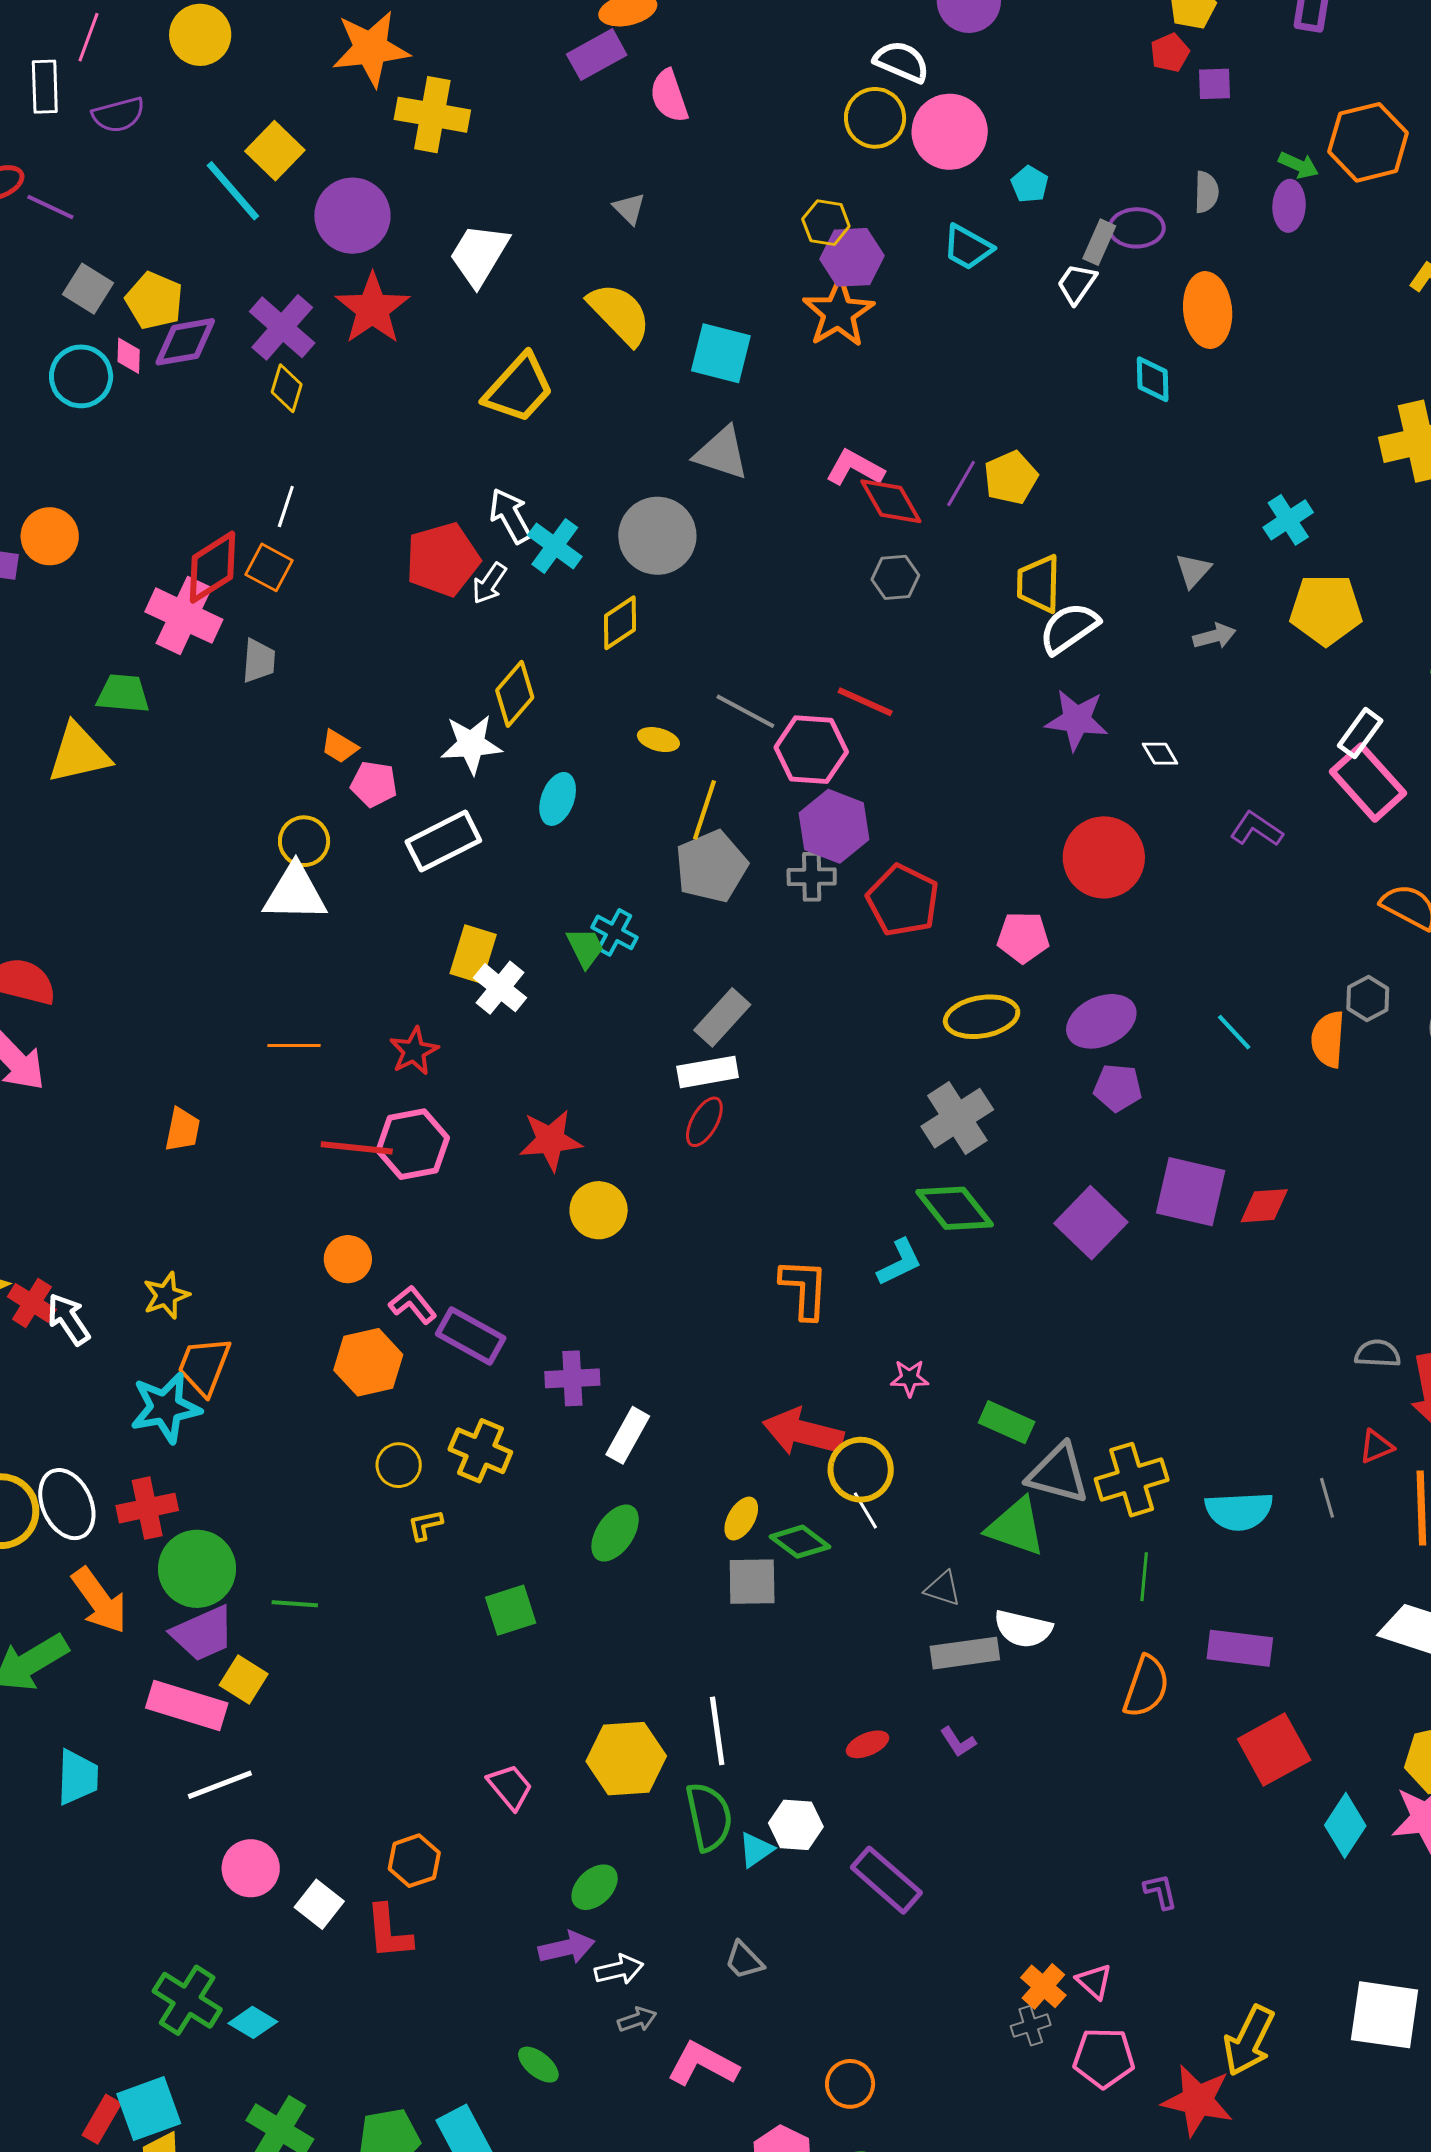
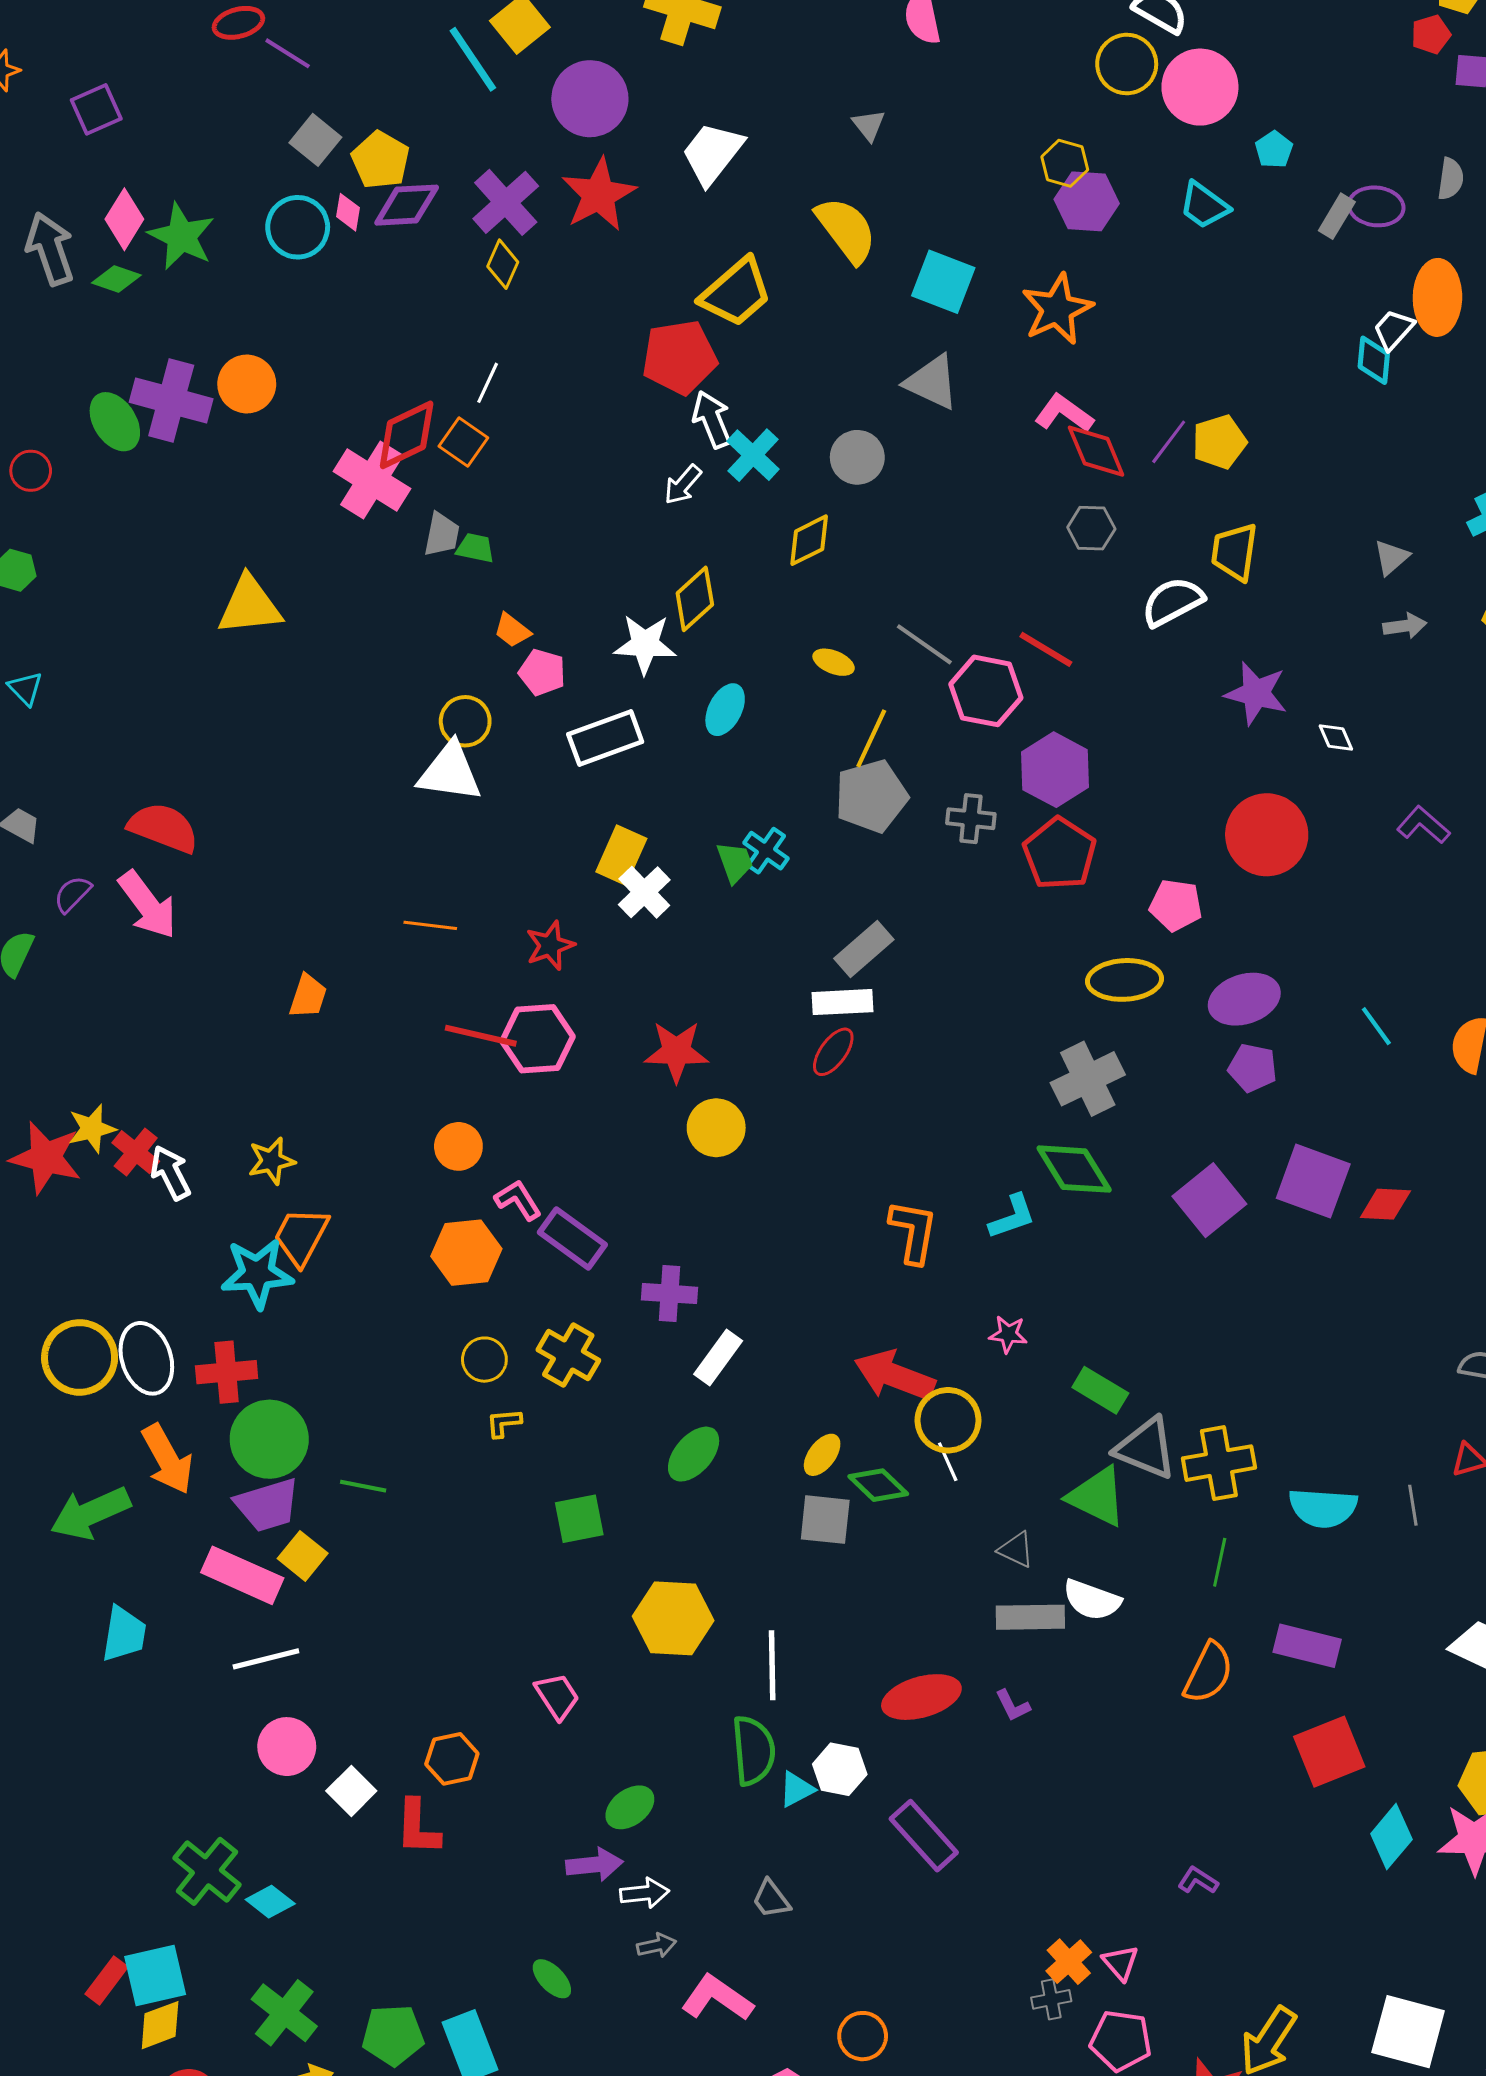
white trapezoid: (1077, 284) -> (1393, 330), moved
orange star: (838, 313) -> (1057, 309), moved
gray circle: (657, 536) -> (857, 457), size x0.7
red pentagon: (443, 559) -> (679, 357), moved
white semicircle: (1069, 628) -> (1173, 602), moved
green trapezoid: (123, 694) -> (475, 548), moved, size x0.7
purple hexagon: (834, 826) -> (1055, 770), moved
red ellipse: (867, 1744) -> (921, 1697), size x1.8
yellow hexagon: (626, 1759) -> (673, 1618), moved
purple L-shape: (1160, 1891) -> (1198, 1880), turned -51

